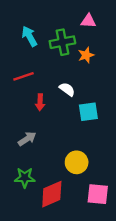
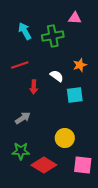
orange star: (86, 55) -> (80, 65), moved
red diamond: (52, 194) -> (44, 165), turned 55

